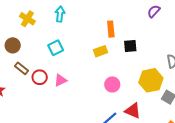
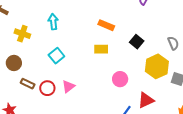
orange rectangle: (111, 29) -> (106, 25), turned -49
black square: (130, 46) -> (137, 42), moved, turned -32
yellow rectangle: (101, 51) -> (101, 49), turned 32
red triangle: (133, 111) -> (146, 100), turned -36

